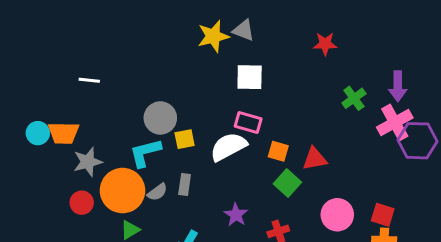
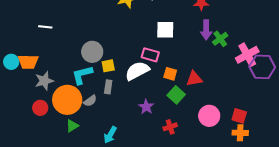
white square: (250, 77) -> (165, 30), moved
purple arrow: (398, 86) -> (206, 30), moved
gray rectangle: (185, 185) -> (108, 87), moved
purple star: (236, 215) -> (146, 107), moved

